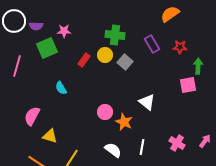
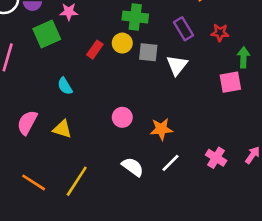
gray square: (125, 62) -> (148, 52), turned -35
white triangle: (147, 102) -> (177, 65), moved, turned 30
orange star: (124, 122) -> (161, 129), moved, turned -30
yellow triangle: (50, 136) -> (62, 129), moved
white line: (142, 147) -> (170, 163), turned 35

